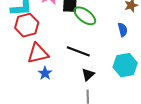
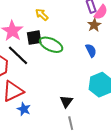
black line: (78, 51) -> (18, 55), moved, turned 35

